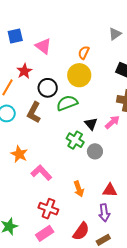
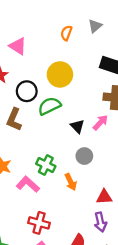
orange semicircle: (84, 53) -> (66, 33), moved
green cross: (75, 140) -> (46, 165), moved
orange arrow: (79, 189) -> (71, 182), moved

